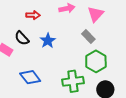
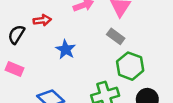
black semicircle: (22, 38) -> (16, 34), moved, turned 84

